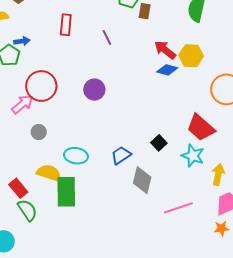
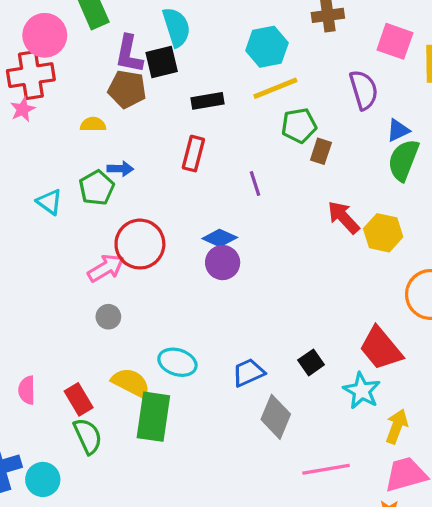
blue diamond: (167, 70) -> (220, 238), moved
gray circle: (39, 132) -> (108, 317), moved

